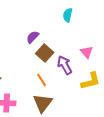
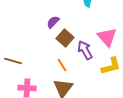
pink triangle: (87, 52) -> (107, 37), size x1.5

